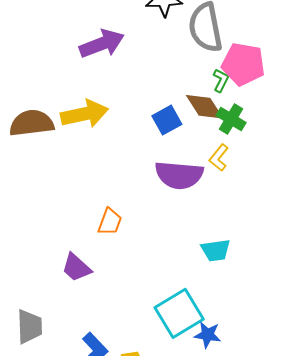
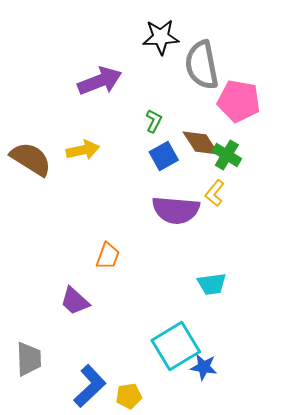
green L-shape: (221, 80) -> (154, 121), moved
yellow arrow: (84, 114) -> (83, 150), size x0.7
brown semicircle: (32, 123) -> (31, 159), turned 39

